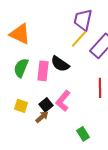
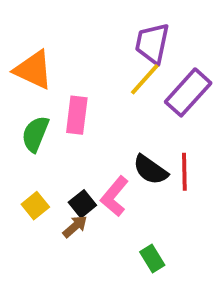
black semicircle: (60, 64) -> (150, 170), moved
pink rectangle: (43, 71) -> (77, 115), moved
yellow square: (21, 106) -> (35, 206), turned 32

